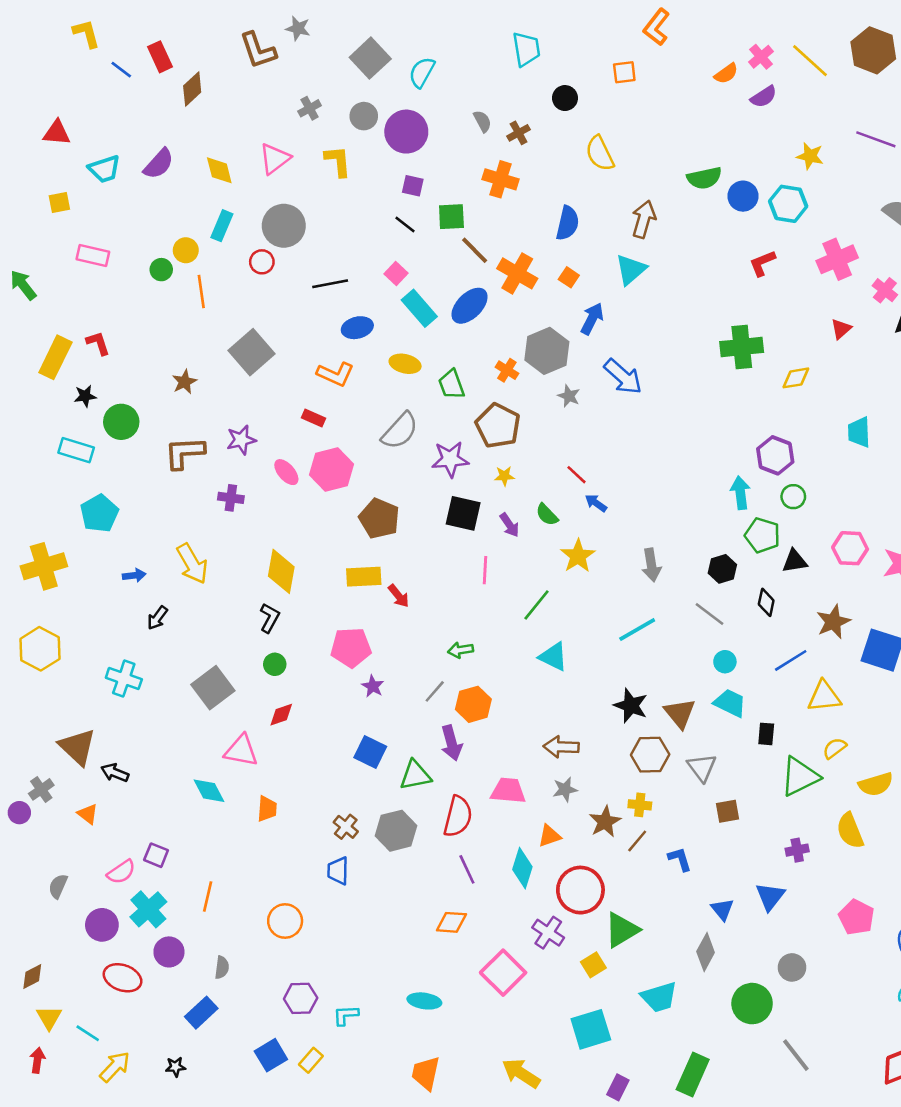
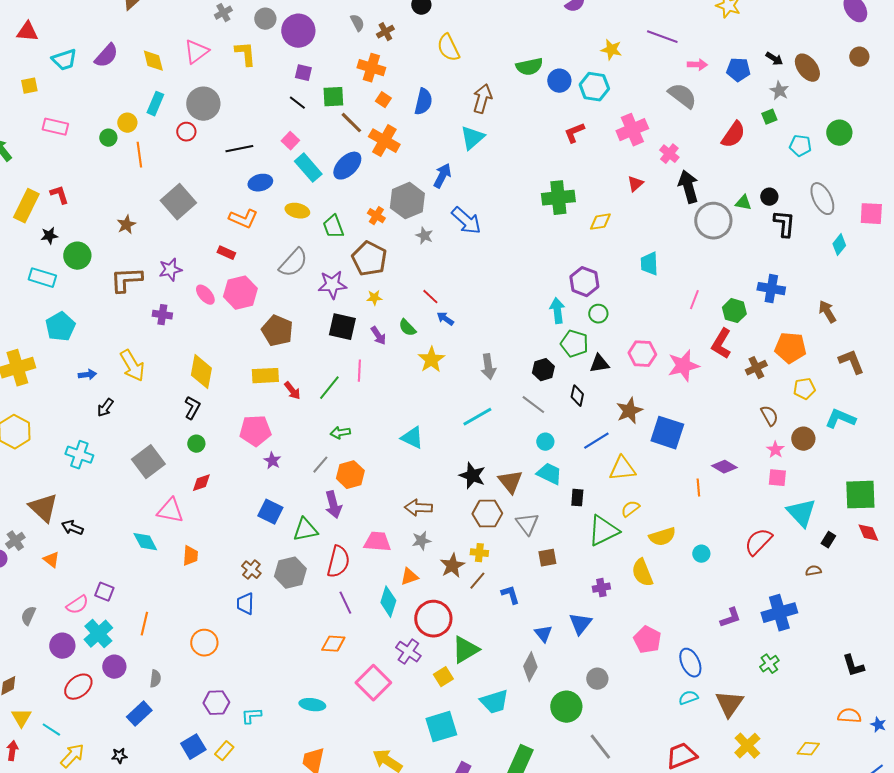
orange square: (569, 277) -> (383, 100), moved
green line: (537, 605) -> (329, 388), moved
red ellipse: (123, 978) -> (78, 687), turned -60

